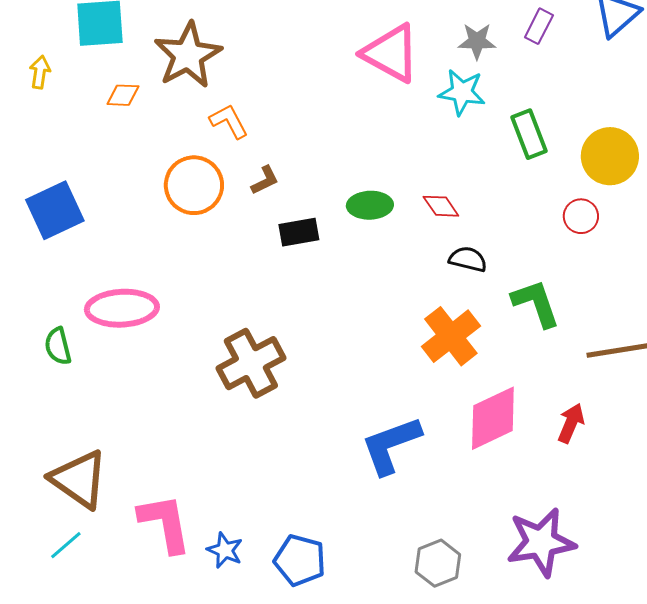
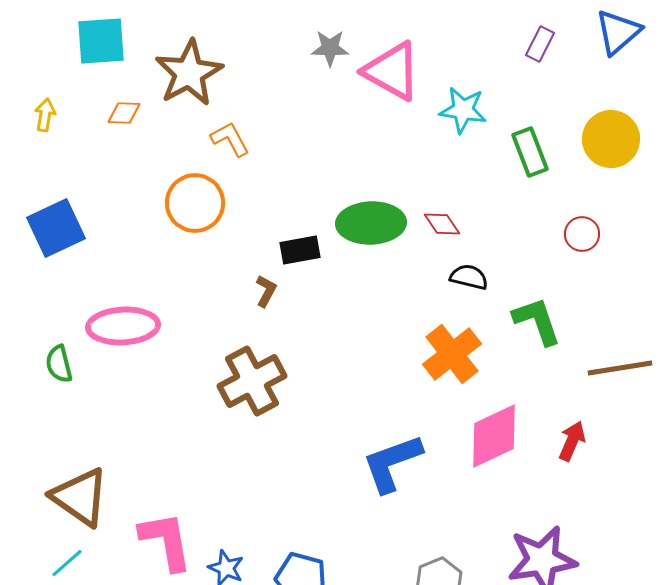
gray star: (477, 41) -> (330, 48), moved
yellow arrow: (40, 72) -> (45, 115), moved
yellow circle: (610, 156) -> (611, 139), moved
brown L-shape: (265, 180) -> (266, 291), moved, turned -36
green ellipse: (370, 205) -> (371, 223), size x1.5

